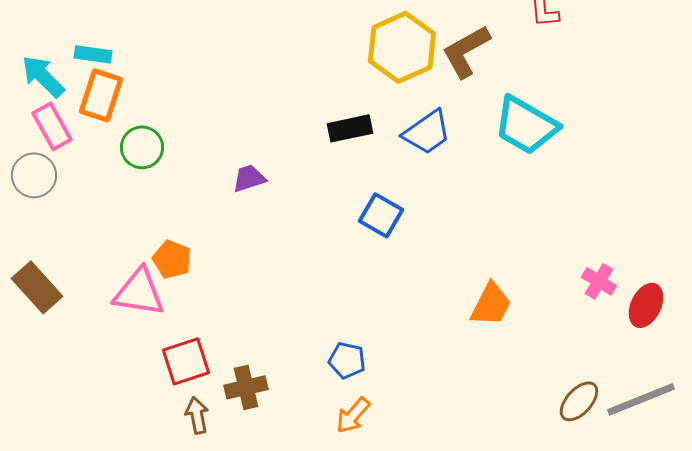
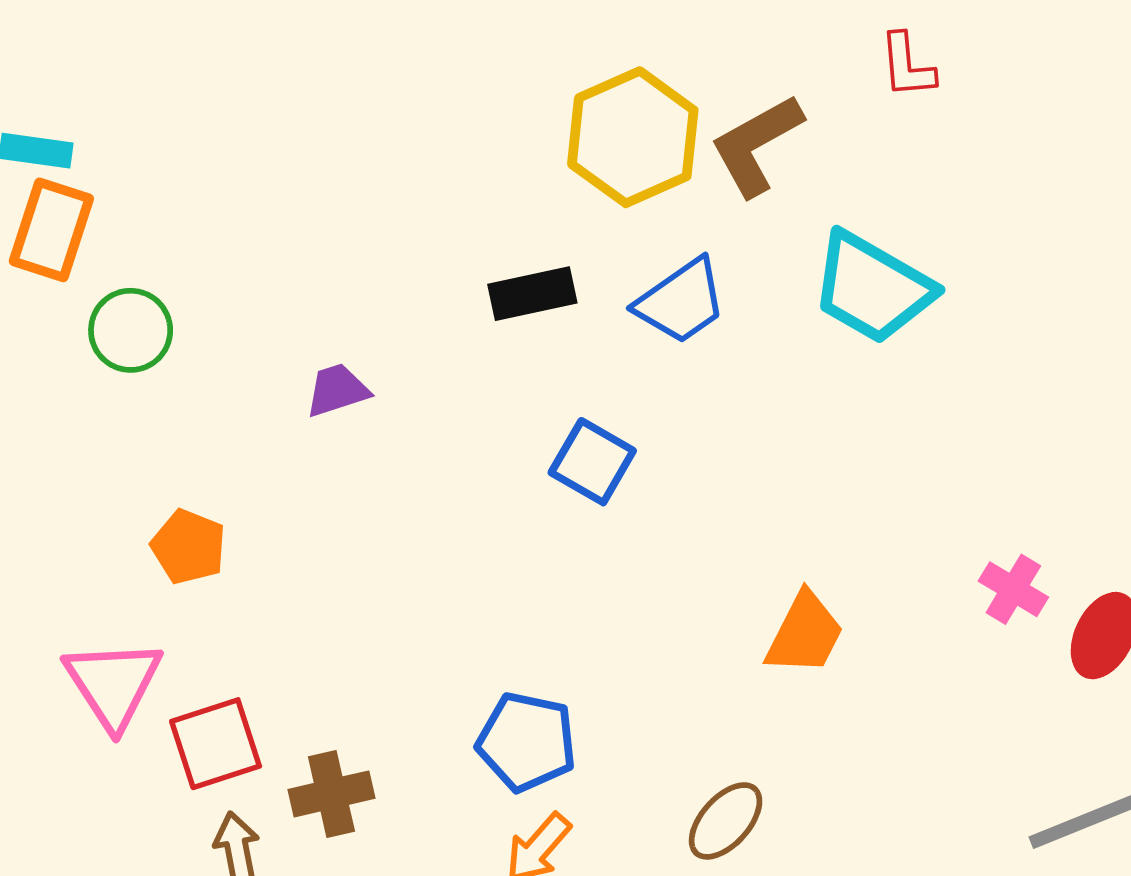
pink triangle: (139, 292) -> (113, 684), moved, turned 48
blue pentagon: (347, 360) -> (527, 742), size x1.4
brown ellipse: (579, 401) -> (726, 821), moved

